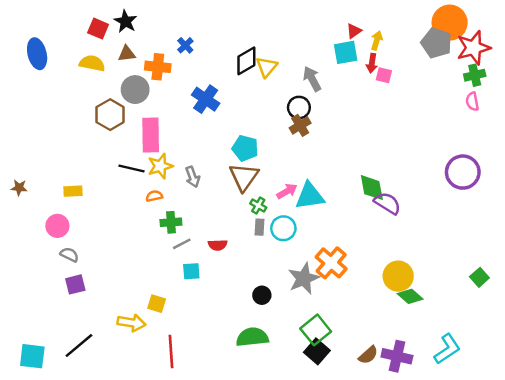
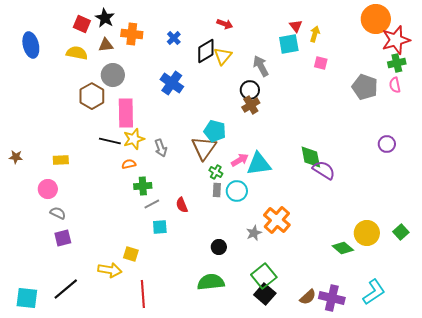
red triangle: (354, 31) -> (296, 26), turned -32
gray pentagon: (436, 43) -> (365, 87), moved
blue cross: (185, 45) -> (174, 38), moved
red arrow: (372, 63) -> (225, 24), moved, turned -77
orange cross: (158, 67) -> (132, 34), moved
cyan pentagon: (245, 148) -> (215, 131), moved
purple circle: (463, 172) -> (387, 144), size x0.6
red semicircle: (218, 245) -> (182, 205), turned 70
yellow circle: (398, 276) -> (367, 233), moved
gray star: (304, 278) -> (254, 233), size x0.6

